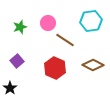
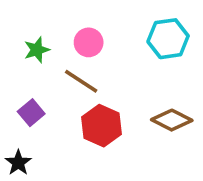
brown line: (65, 40) -> (81, 81), moved

